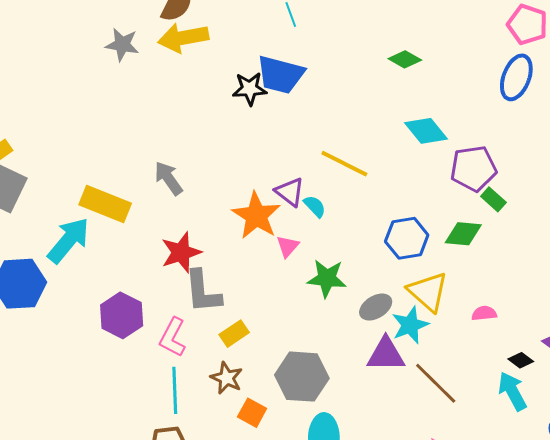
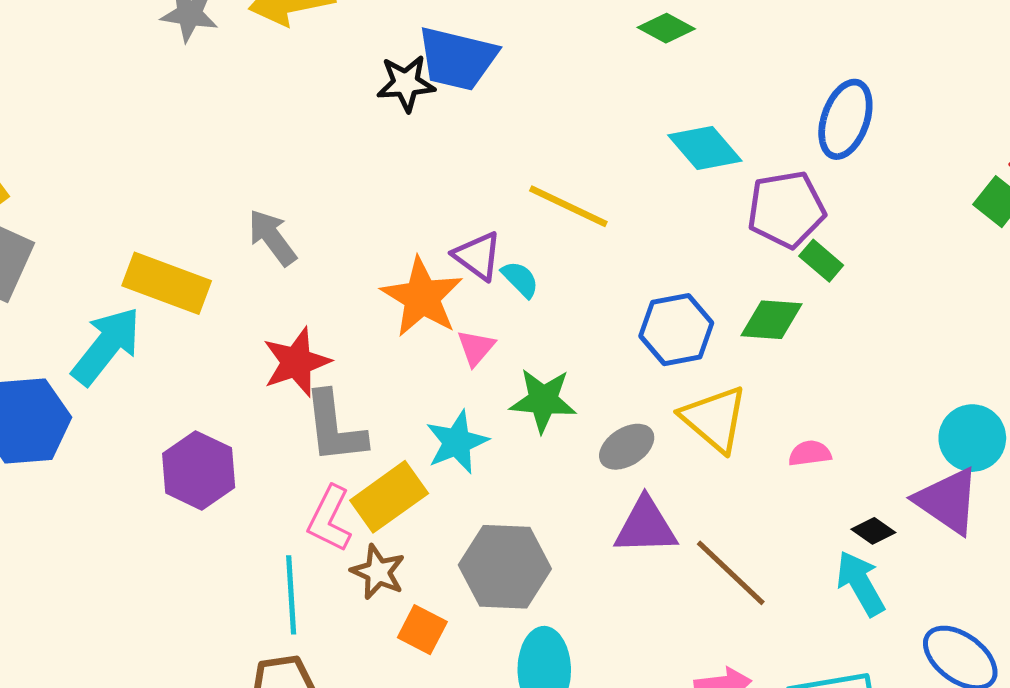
blue ellipse: (516, 77) -> (845, 119), moved
cyan star: (410, 325) -> (457, 442), moved
yellow rectangle: (234, 334) -> (389, 497), size x1.5
pink L-shape: (173, 337) -> (330, 519), moved

